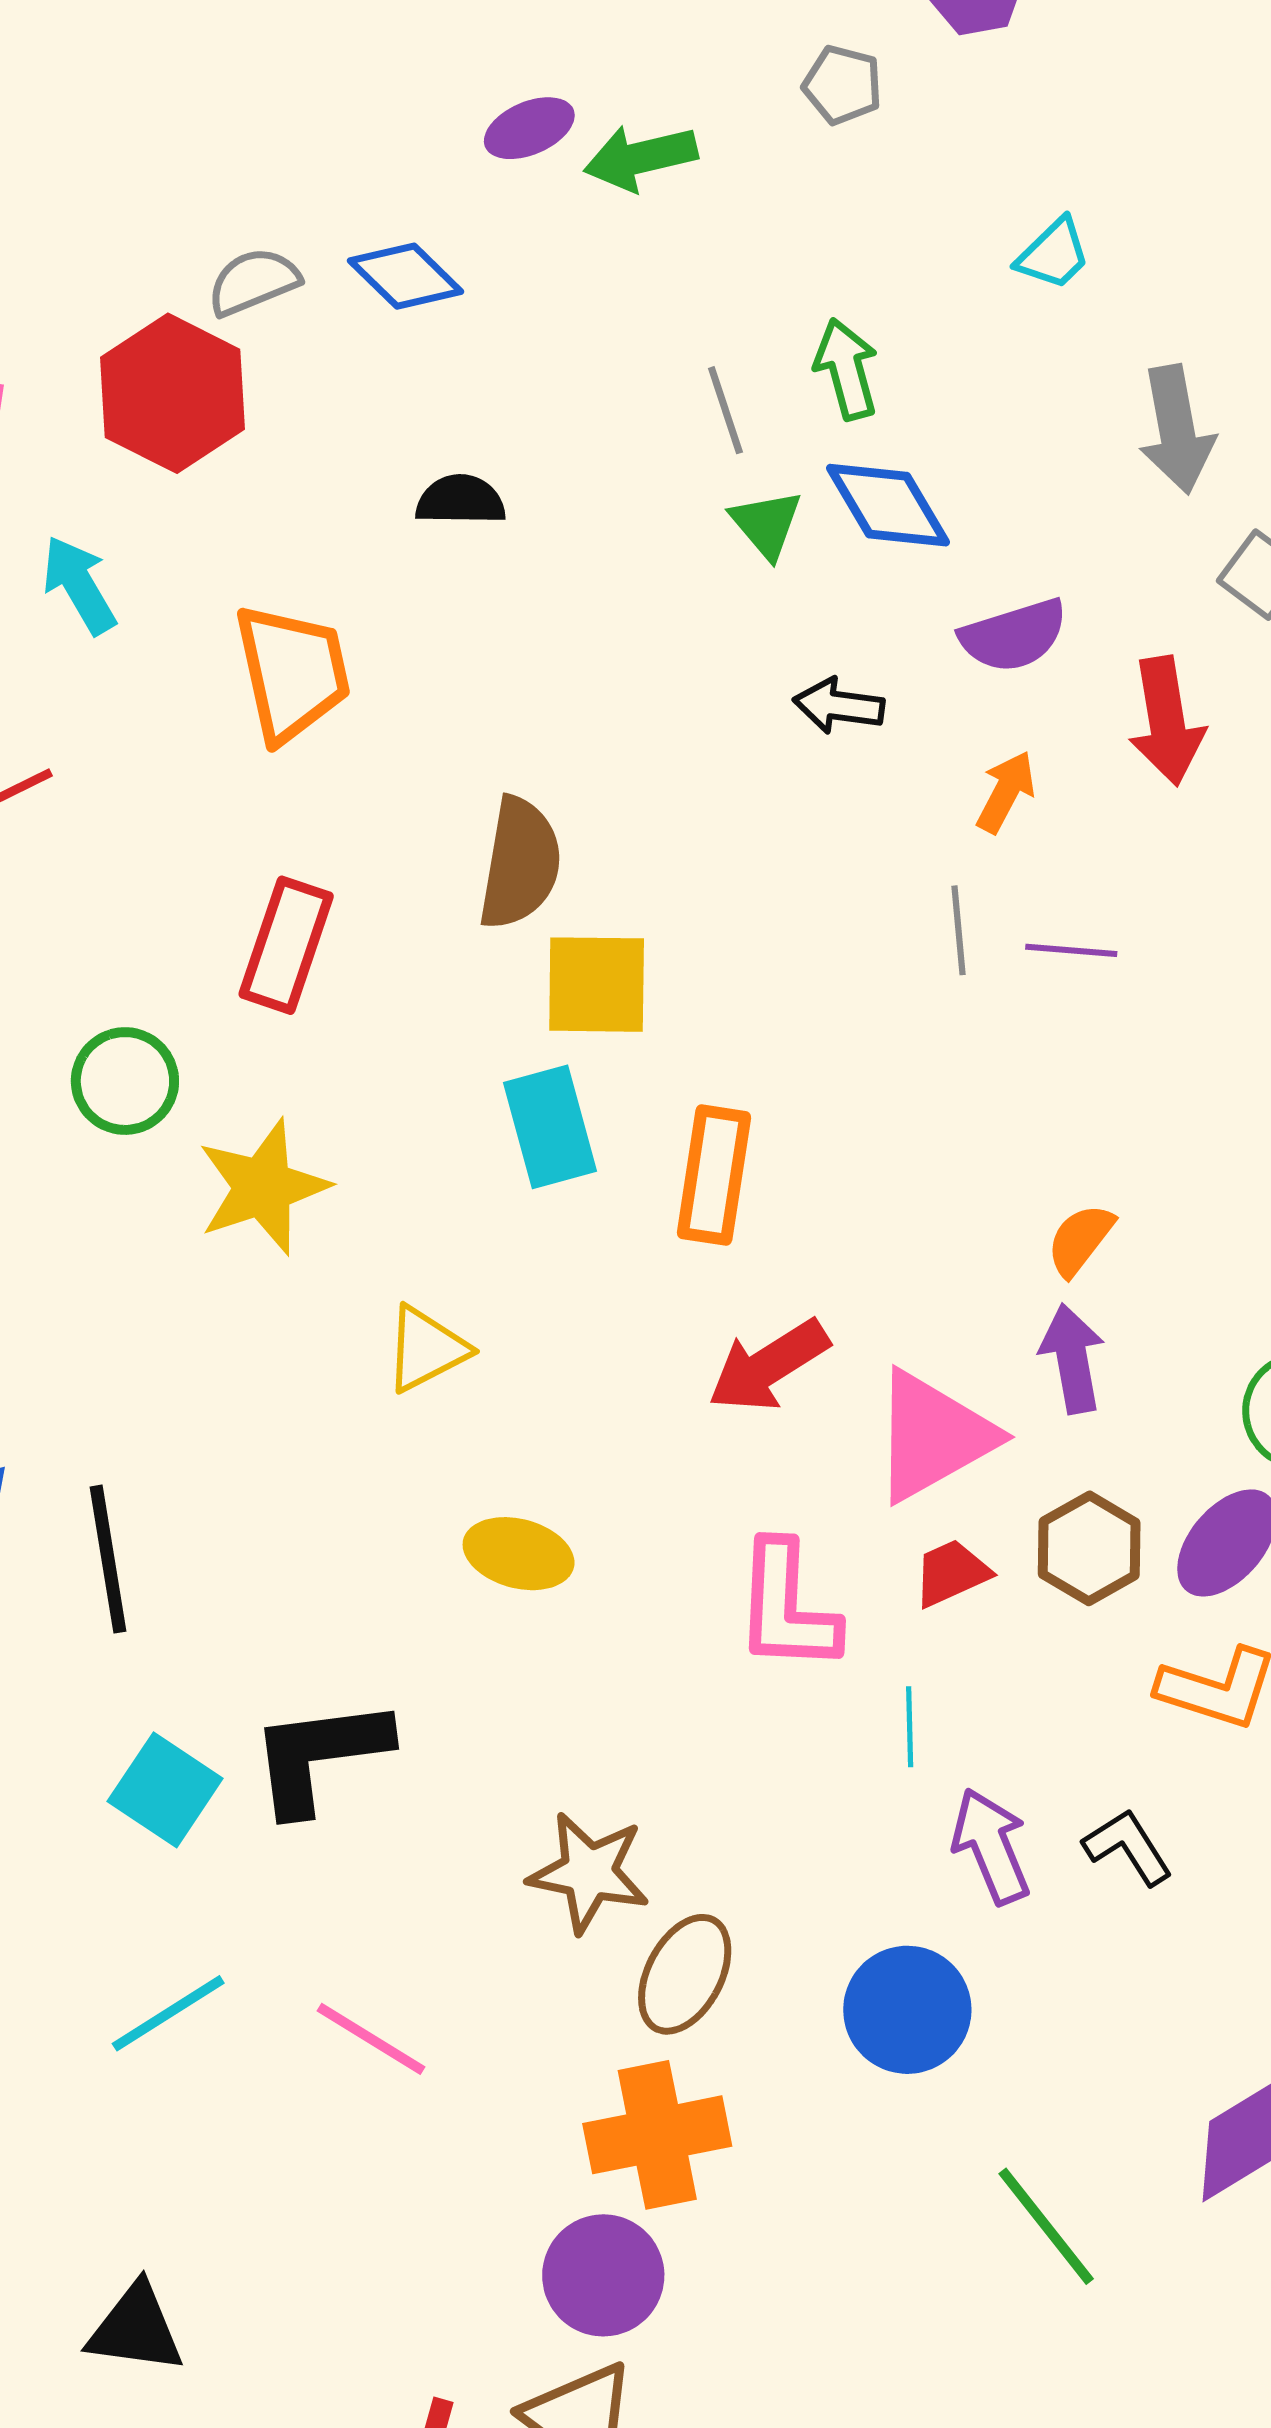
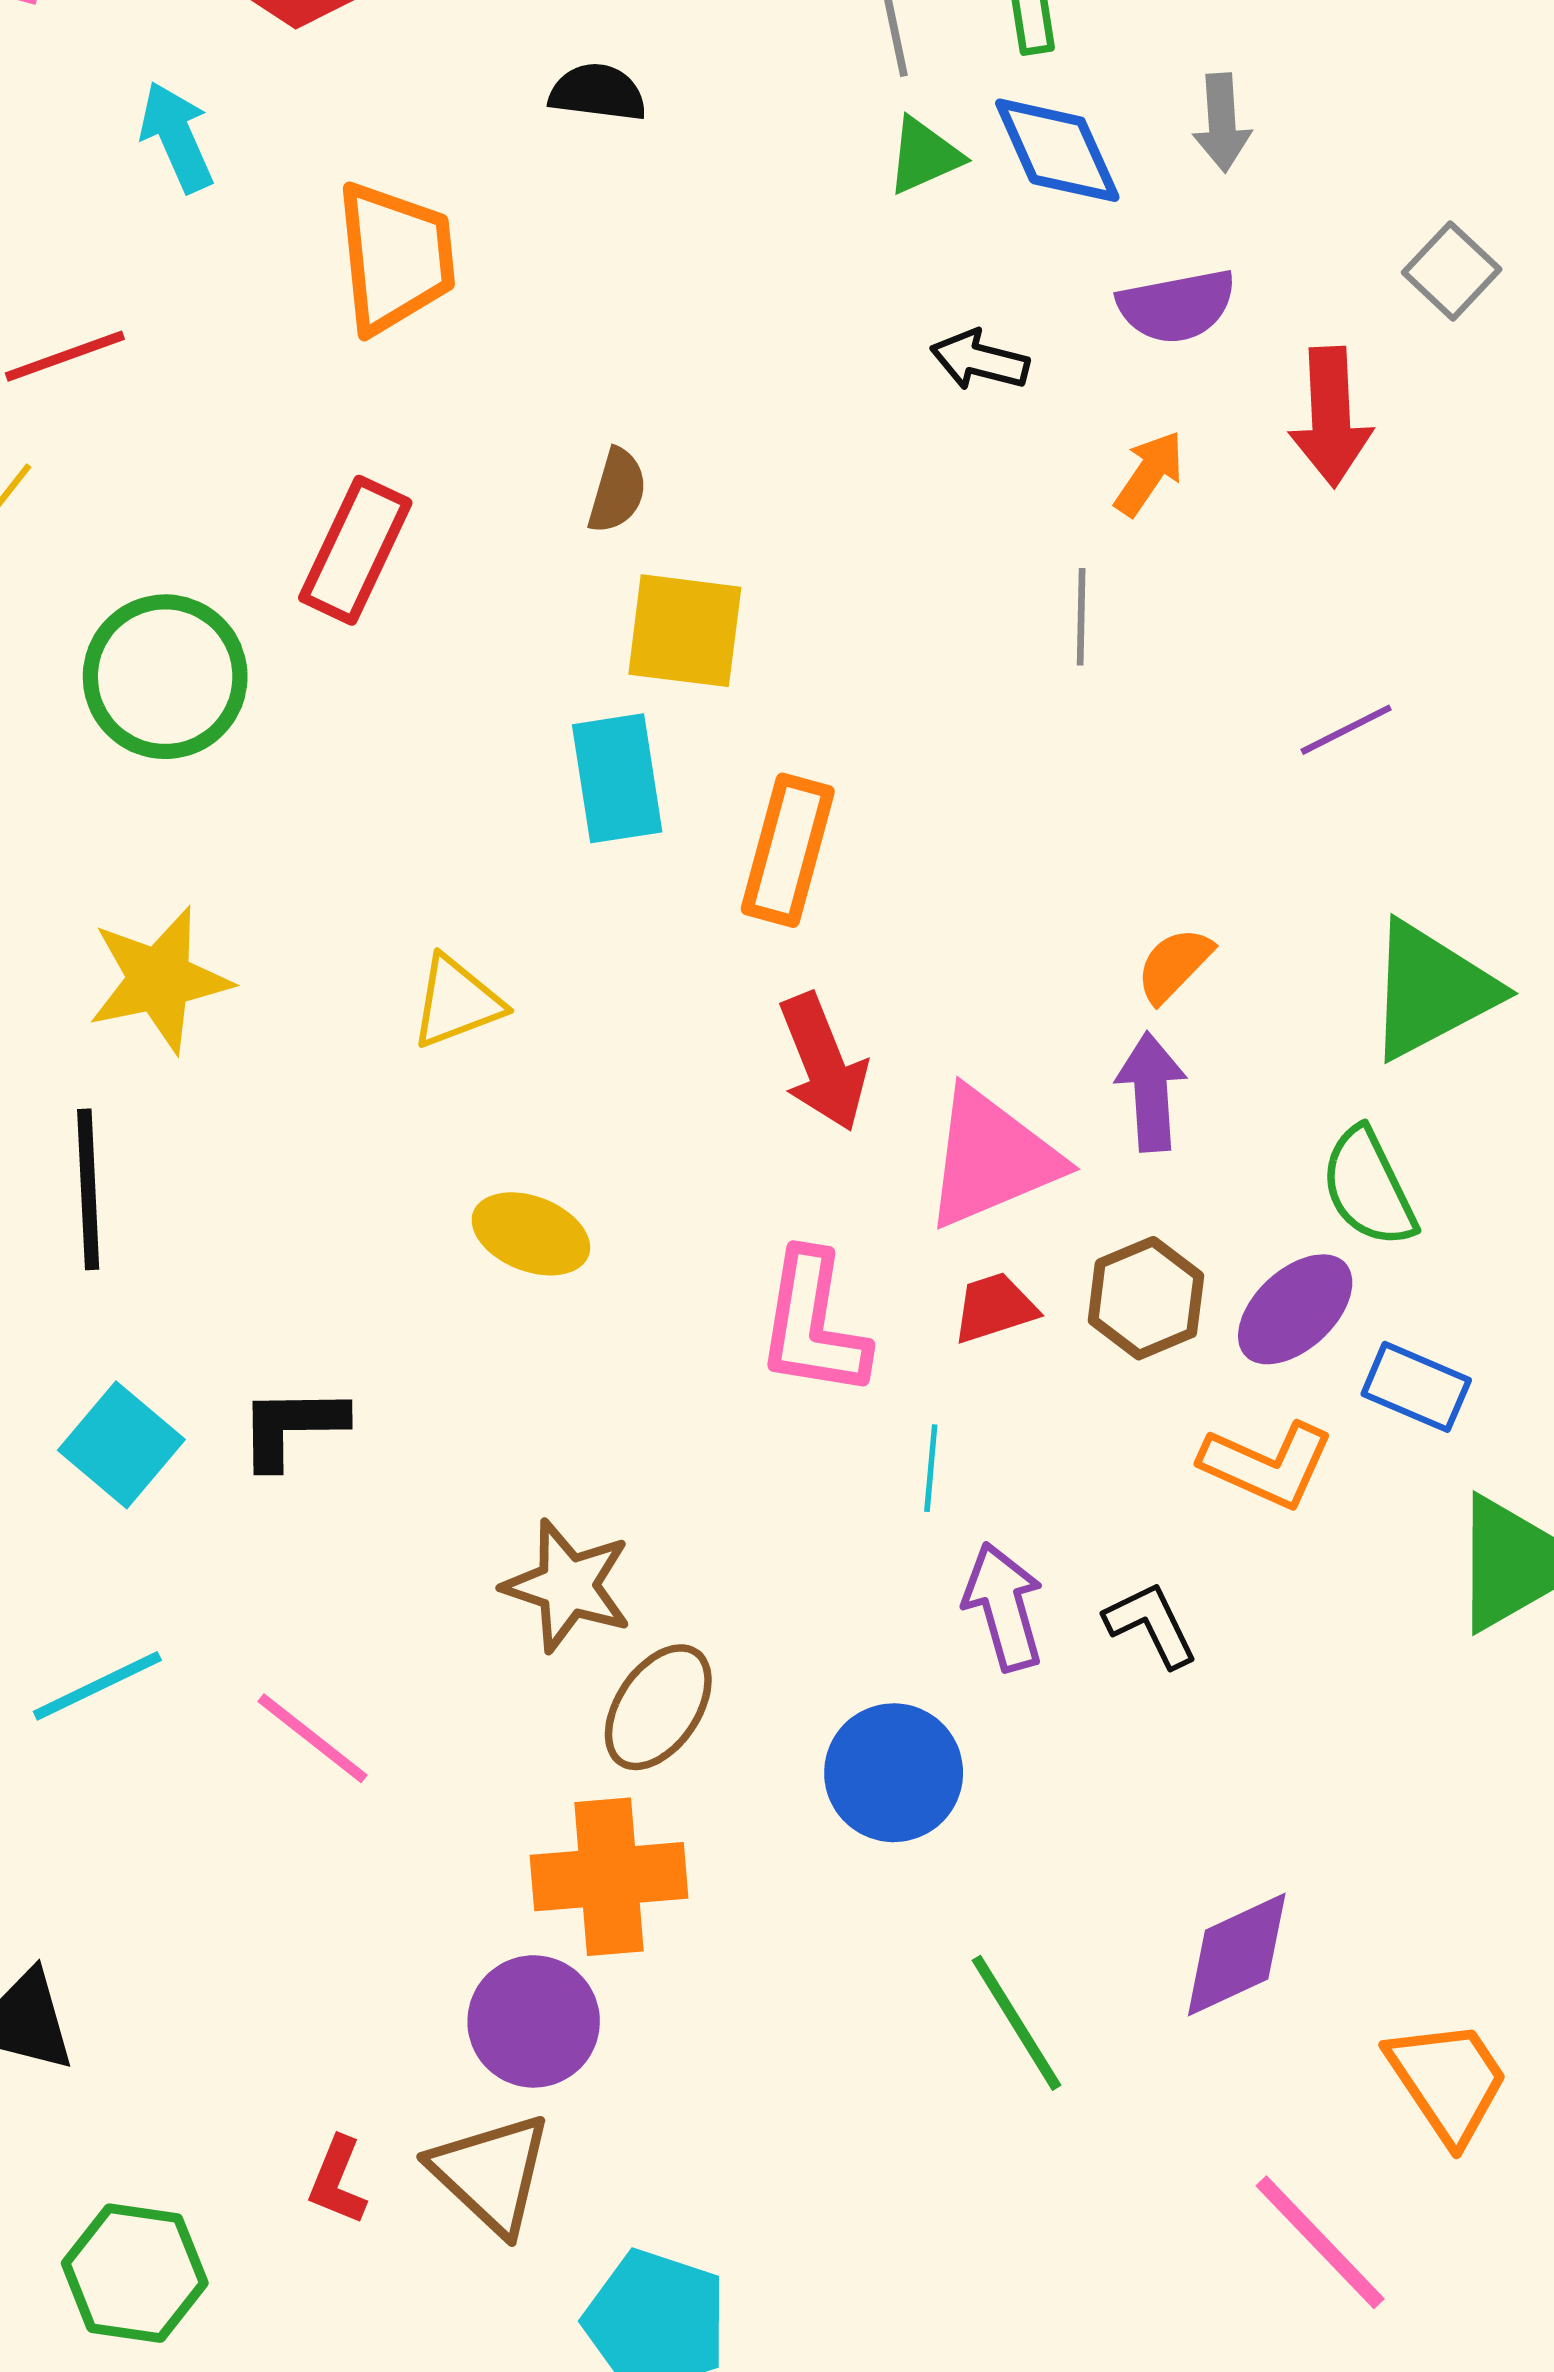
gray arrow: (1177, 430) -> (1222, 123), moved, size x0.7
green triangle: (766, 524) -> (924, 156), turned 40
brown semicircle: (520, 863) -> (617, 491), size x0.6
purple line: (1071, 950) -> (1346, 730), moved, turned -38
green circle: (125, 1081) -> (165, 677), size x1.4
yellow star: (263, 1187) -> (159, 980), moved
red arrow: (768, 1366) -> (823, 1062), turned -86
black L-shape: (320, 1755) -> (292, 1427), size x0.7

